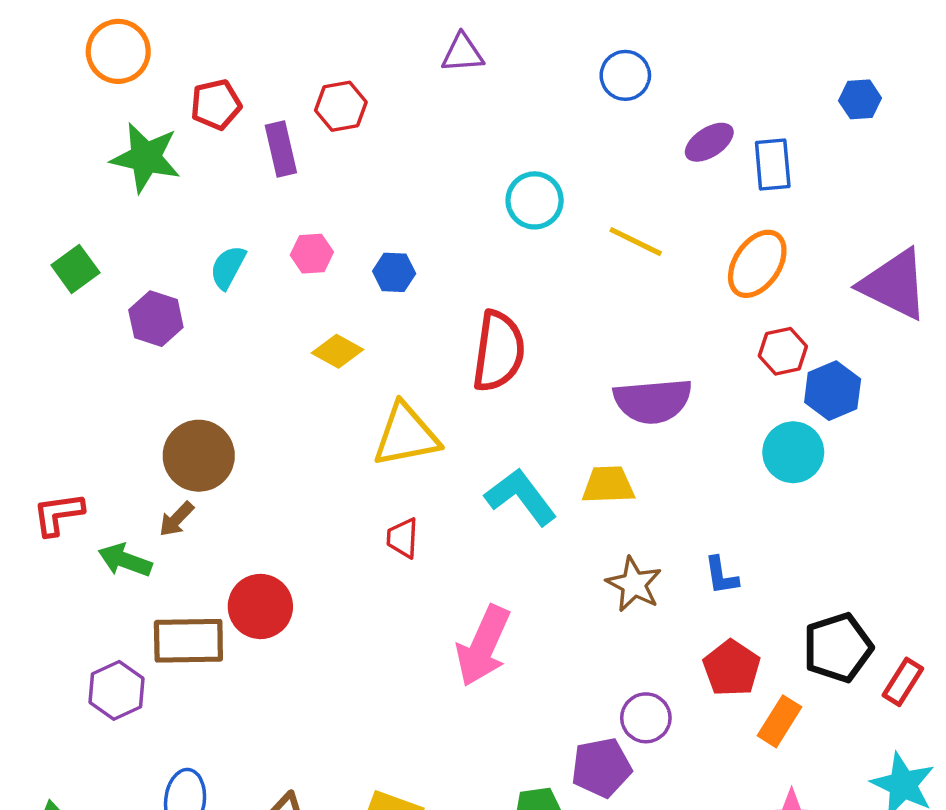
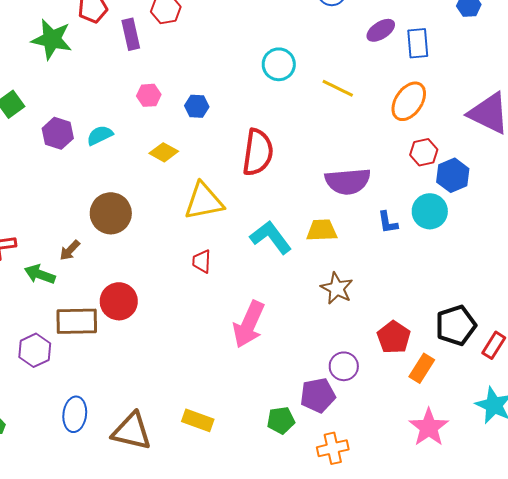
cyan semicircle: (228, 267) -> (100, 135), moved, turned 36
brown circle: (199, 456) -> (111, 213), moved
blue L-shape: (721, 576) -> (388, 222), moved

